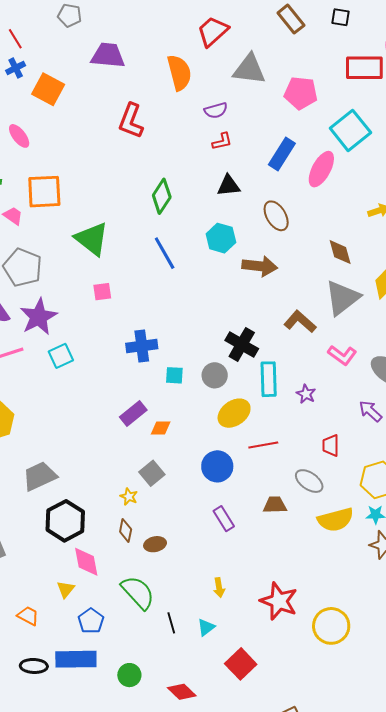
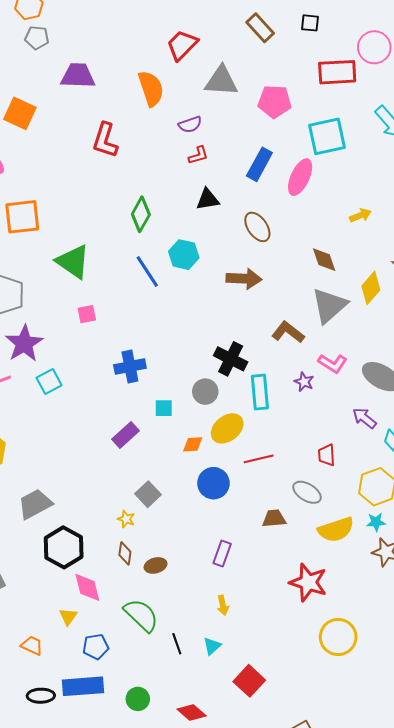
cyan square: (350, 130) -> (327, 136), turned 30
cyan hexagon: (221, 238) -> (184, 255), moved
cyan square: (174, 375) -> (164, 408), moved
purple star: (306, 394) -> (304, 382), moved
orange diamond: (161, 428) -> (193, 444), moved
purple rectangle: (224, 519) -> (222, 554), moved, turned 55
red star: (279, 601) -> (308, 582), moved
blue pentagon: (91, 621) -> (96, 647), turned 30

